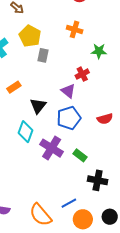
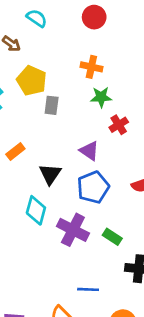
green star: (99, 51) -> (101, 97), moved
red cross: (82, 74) -> (119, 125), moved
blue line: (69, 203) -> (88, 289), moved, turned 35

